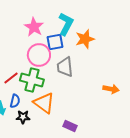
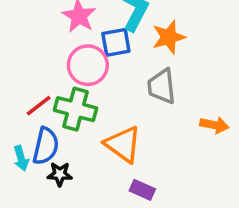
gray trapezoid: (65, 67) -> (162, 86), moved
blue semicircle: (15, 101) -> (46, 146), size x1.5
orange triangle: (44, 103) -> (123, 144), moved

